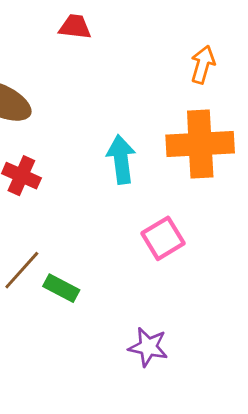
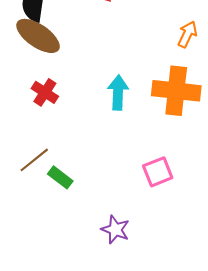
pink square: (163, 238) -> (158, 172), moved

